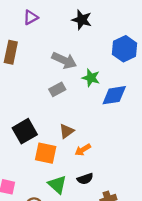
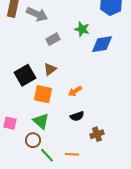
gray arrow: (64, 60) -> (37, 14), moved
brown triangle: (67, 131) -> (50, 69), moved
green triangle: (57, 185) -> (41, 121), moved

